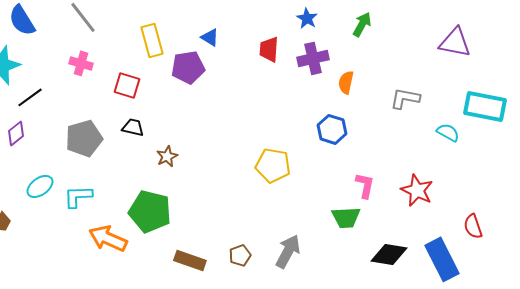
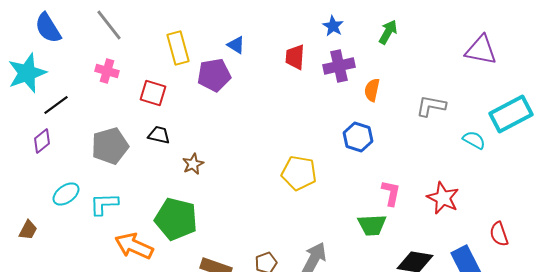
cyan rectangle: (485, 106) -> (511, 114), turned -39

